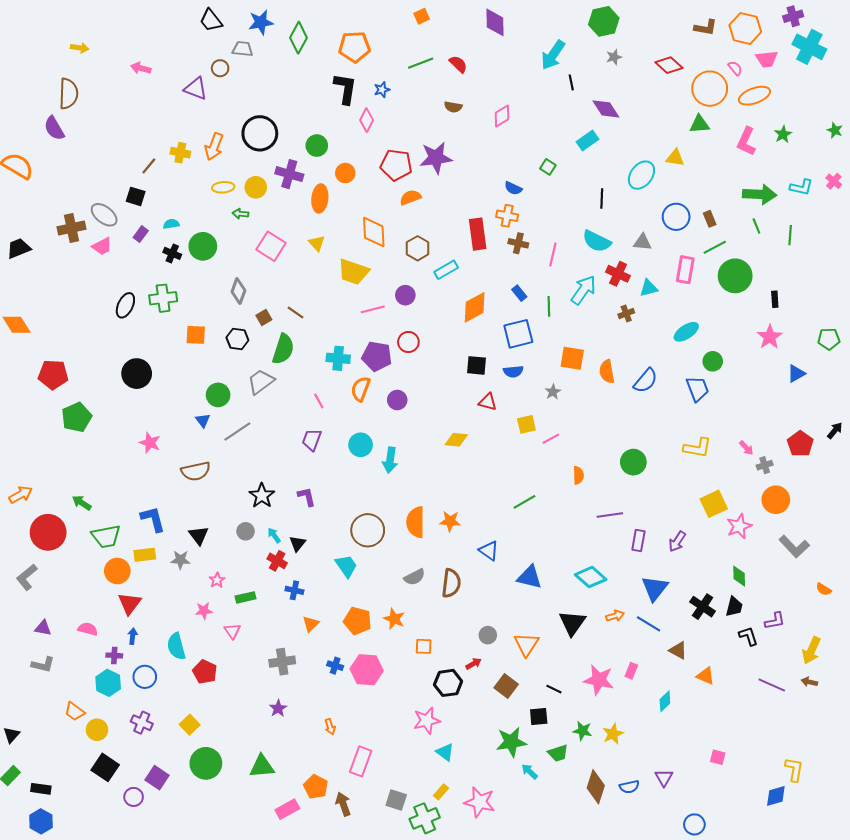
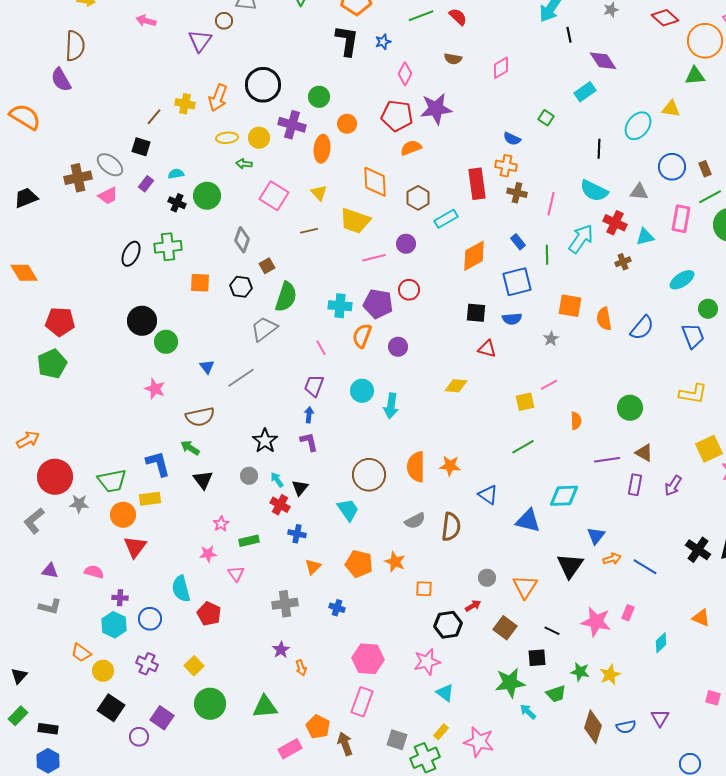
purple triangle: (196, 89) -> (200, 41), turned 45
pink diamond: (367, 120) -> (405, 74), moved
brown line: (295, 312) -> (309, 231), moved, turned -48
green circle: (218, 395) -> (166, 342), moved
green pentagon: (77, 417) -> (52, 364), moved
yellow square: (526, 424) -> (525, 402), moved
green arrow: (82, 503) -> (190, 448), moved
gray star: (180, 560) -> (79, 504), moved
cyan diamond: (591, 577) -> (564, 496), moved, turned -44
blue triangle: (655, 588) -> (596, 536), moved, size x0.7
blue arrow: (133, 636) -> (309, 415), moved
brown triangle: (678, 650) -> (644, 453), moved
pink hexagon: (367, 670) -> (368, 659), moved
orange arrow: (330, 727) -> (301, 668), moved

